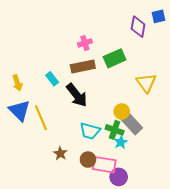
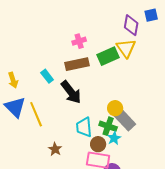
yellow triangle: (146, 83) -> (126, 48), moved
cyan trapezoid: (90, 131) -> (84, 127), turned 70
brown circle: (88, 160) -> (98, 144), moved

